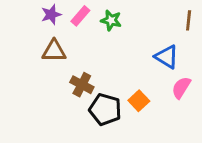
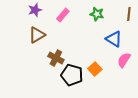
pink rectangle: (80, 16) -> (63, 15), moved
green star: (111, 20) -> (97, 14), moved
brown triangle: (54, 51) -> (37, 35), turned -30

